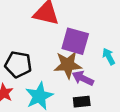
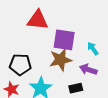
purple arrow: (83, 78) -> (88, 69), moved

